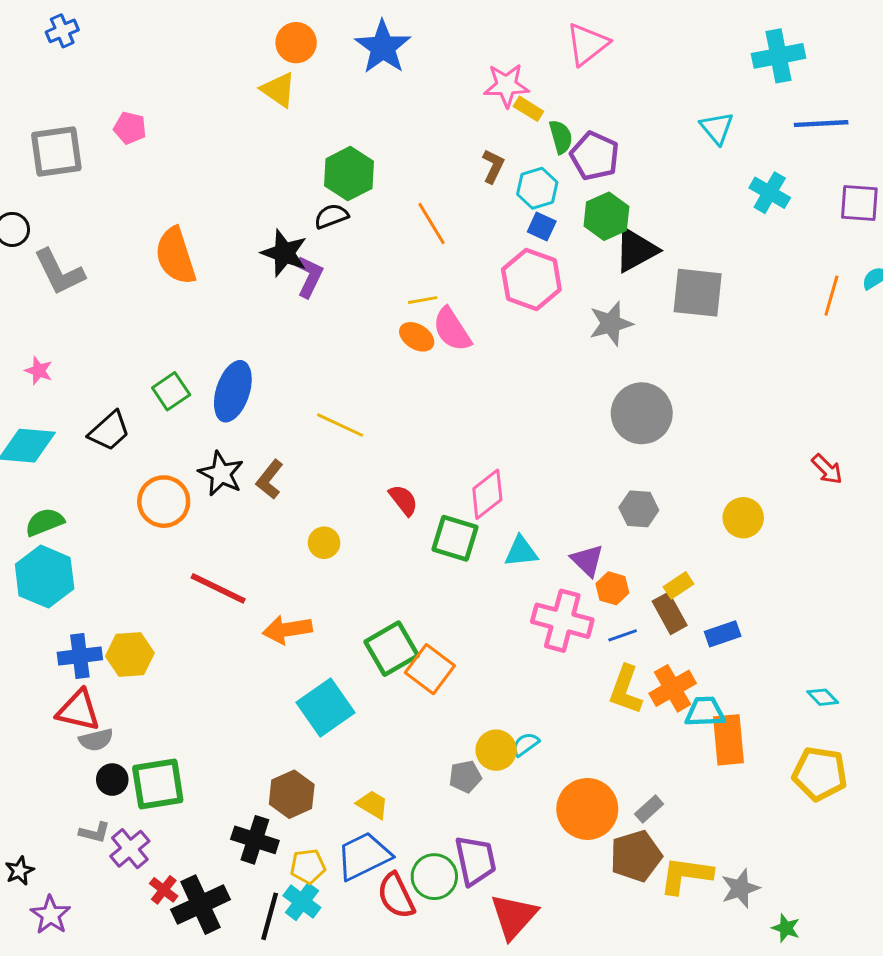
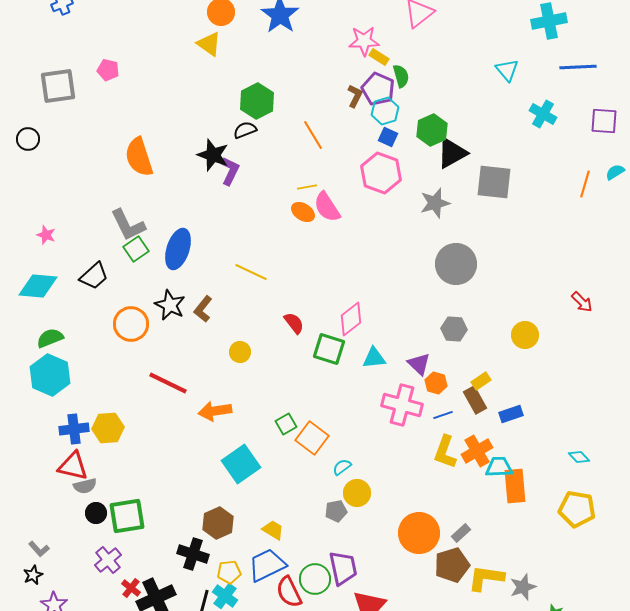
purple pentagon: (595, 156) -> (378, 89), moved
gray L-shape: (59, 272) -> (128, 225), moved
green square: (392, 649) -> (286, 424), size x0.6
cyan semicircle: (526, 744) -> (342, 467), moved
gray L-shape: (95, 832) -> (39, 549), moved, turned 35

